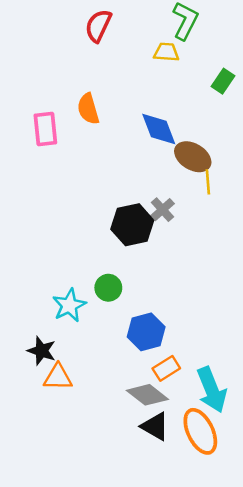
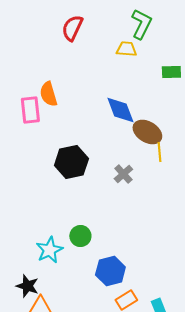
green rectangle: (223, 81) -> (171, 72), turned 54
orange semicircle: (88, 109) -> (48, 94), moved
black hexagon: (132, 225) -> (71, 162), moved

